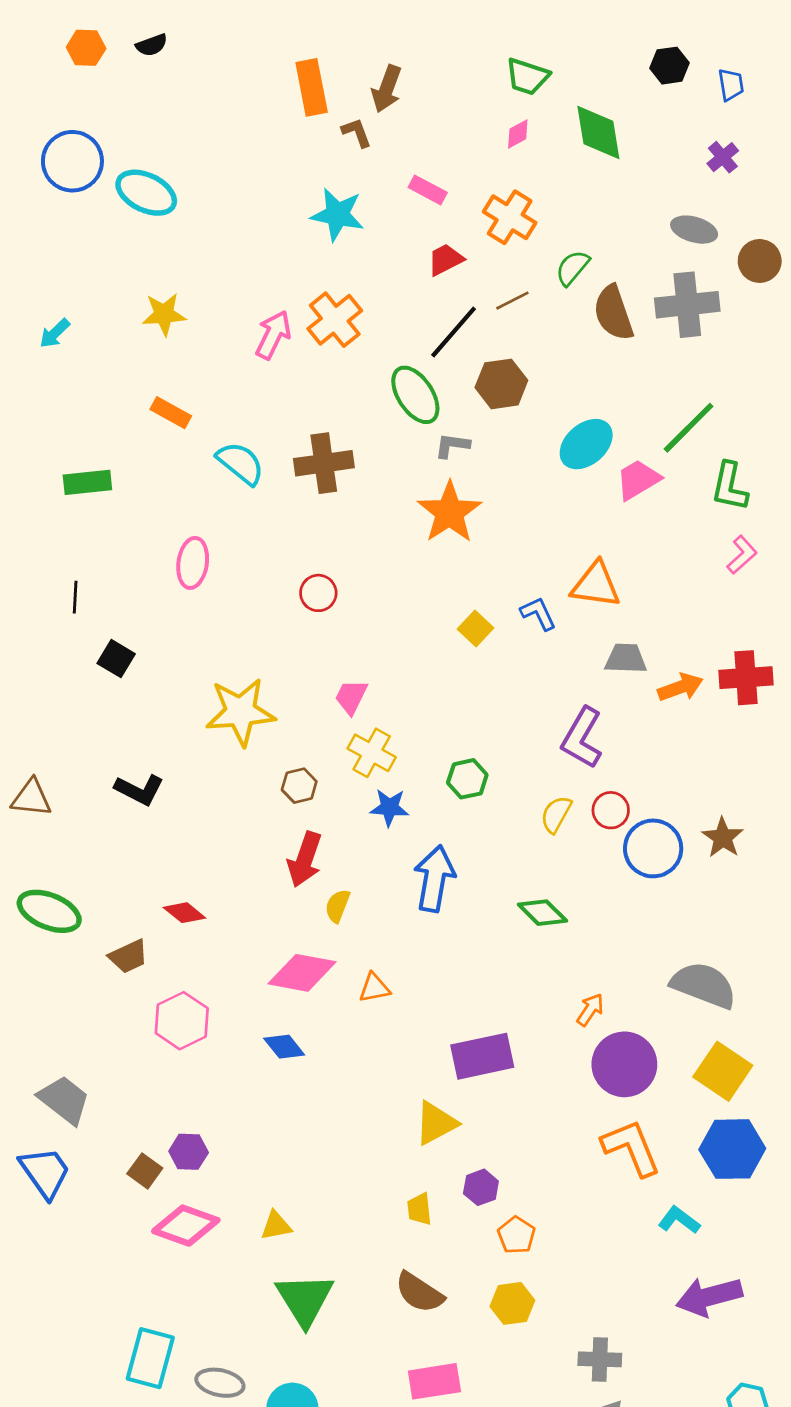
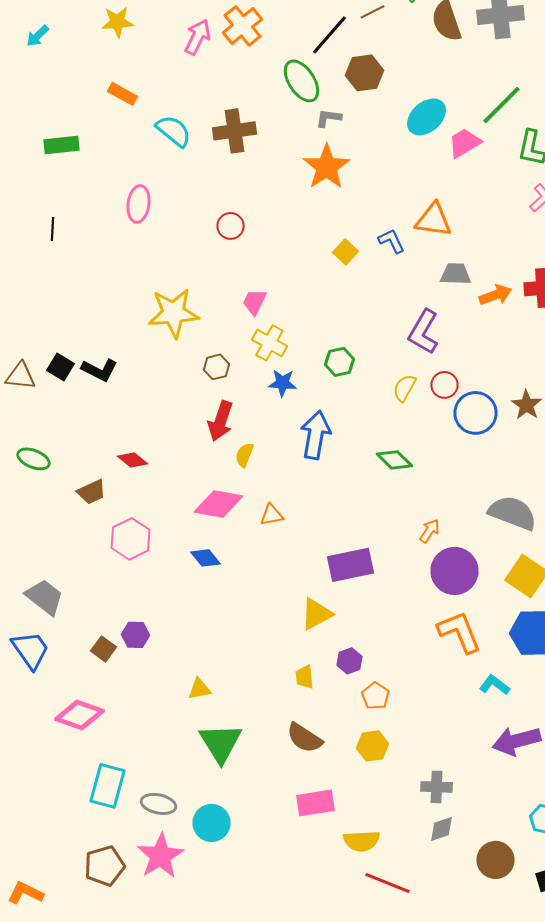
black square: (116, 659) -> (60, 367), moved
green ellipse: (49, 911) -> (34, 459), size x0.7
pink diamond: (186, 1226) -> (80, 715), moved

